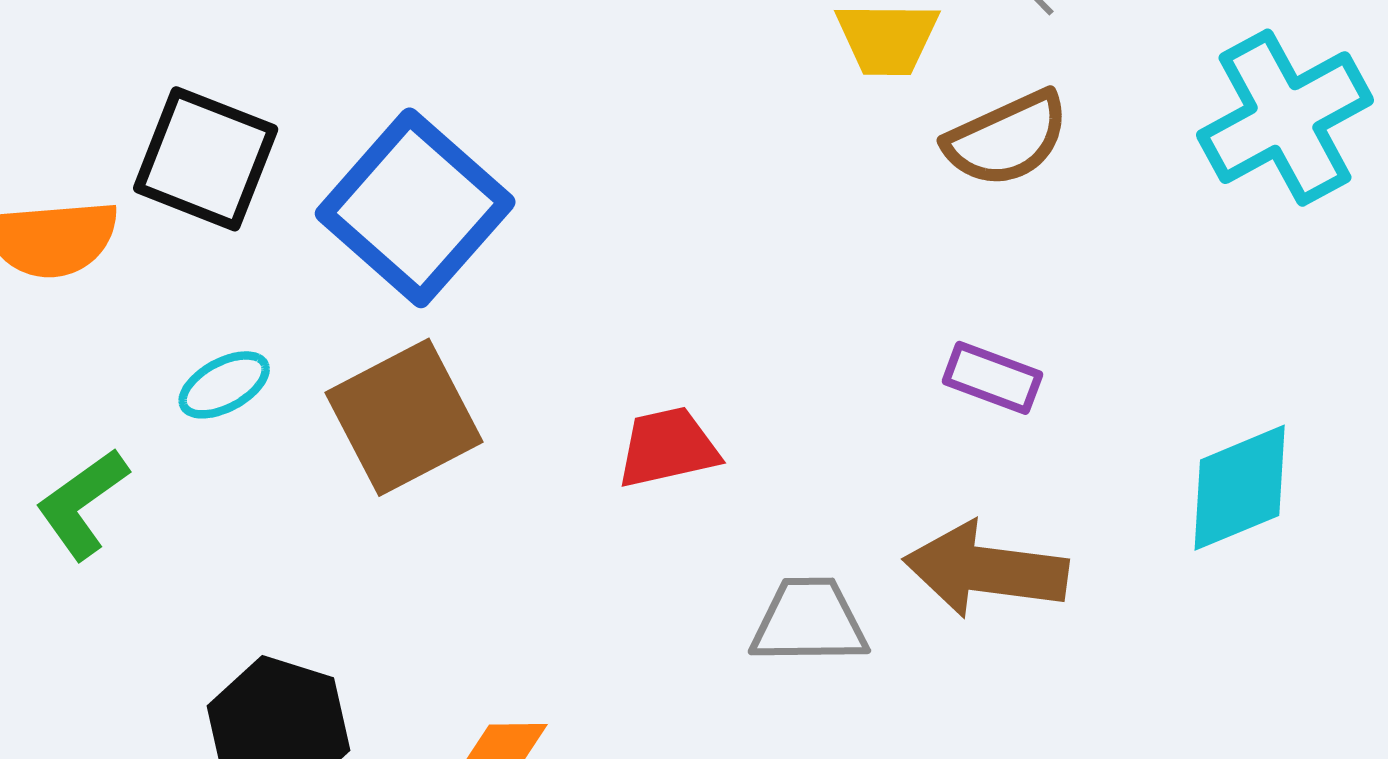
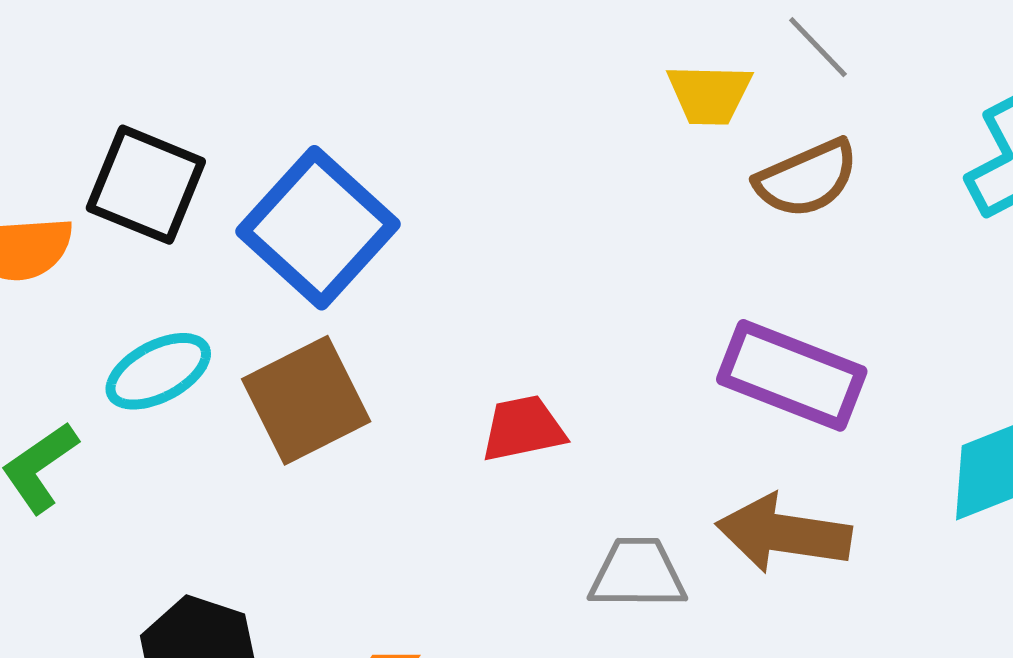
purple rectangle: (992, 378) -> (792, 375), size x1.8
cyan ellipse: (224, 385) -> (158, 371), size x1.4

